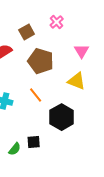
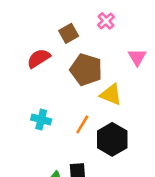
yellow triangle: (77, 81) -> (111, 94), moved
orange line: (36, 95) -> (82, 124), moved, turned 70

